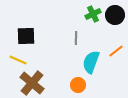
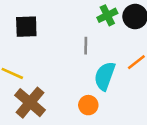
black square: (26, 36) -> (26, 27), moved

